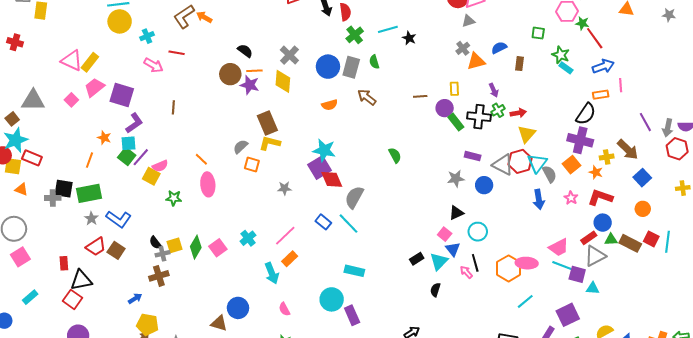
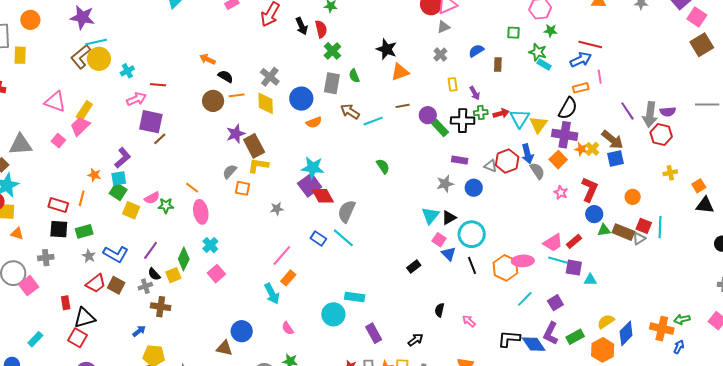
brown L-shape: (184, 16) -> (81, 57), moved
orange arrow: (204, 17) -> (208, 59), moved
green star: (582, 23) -> (550, 31), moved
cyan line: (388, 29) -> (373, 121), moved
black star: (409, 38) -> (387, 49), size x1.5
red line: (595, 38) -> (590, 45), moved, turned -35
orange triangle: (476, 61) -> (400, 72), moved
yellow rectangle: (90, 62) -> (84, 111), moved
pink arrow: (154, 65) -> (136, 99), turned -48
blue circle: (328, 67) -> (301, 99), moved
purple star: (250, 85) -> (236, 134), moved, turned -30
yellow rectangle: (454, 89) -> (453, 84), moved
purple square: (122, 95) -> (151, 122), moved
brown line: (173, 107) -> (160, 139), turned 48
green cross: (498, 110) -> (481, 113), turned 32
gray arrow: (668, 128) -> (650, 115), size x1.4
yellow triangle: (527, 134) -> (538, 124), moved
purple line: (141, 157) -> (151, 250), moved
yellow cross: (607, 157) -> (592, 149), turned -32
red rectangle: (32, 158) -> (58, 205), moved
cyan triangle: (537, 163) -> (520, 118), moved
gray triangle: (503, 165) -> (491, 166), size x0.6
orange star: (596, 172) -> (581, 149), moved
yellow square: (151, 176) -> (131, 210), moved
blue square: (642, 178) -> (615, 158), moved, turned 36
green rectangle: (89, 193) -> (84, 231), size x0.7
red L-shape: (600, 197) -> (590, 189), turned 100
gray cross: (53, 198) -> (46, 258), moved
green star: (174, 198) -> (166, 206), moved
blue arrow: (539, 199) -> (527, 154), moved
cyan circle: (478, 232) -> (472, 234), size x1.4
cyan cross: (248, 238) -> (210, 245), moved
red rectangle: (589, 238) -> (574, 241), moved
green diamond: (196, 247) -> (184, 259), moved
gray cross: (163, 254) -> (145, 286), moved
gray triangle: (595, 256) -> (639, 238), moved, size x0.6
pink square: (20, 257) -> (29, 286), moved
cyan triangle: (439, 261) -> (430, 215), moved
cyan rectangle: (354, 271) -> (355, 297), moved
pink arrow: (466, 272) -> (469, 321), moved
brown cross: (159, 276) -> (161, 307), turned 30
black semicircle: (435, 290) -> (440, 310), moved
purple rectangle: (352, 315) -> (374, 333), moved
purple square: (568, 315) -> (555, 303), moved, size x0.7

